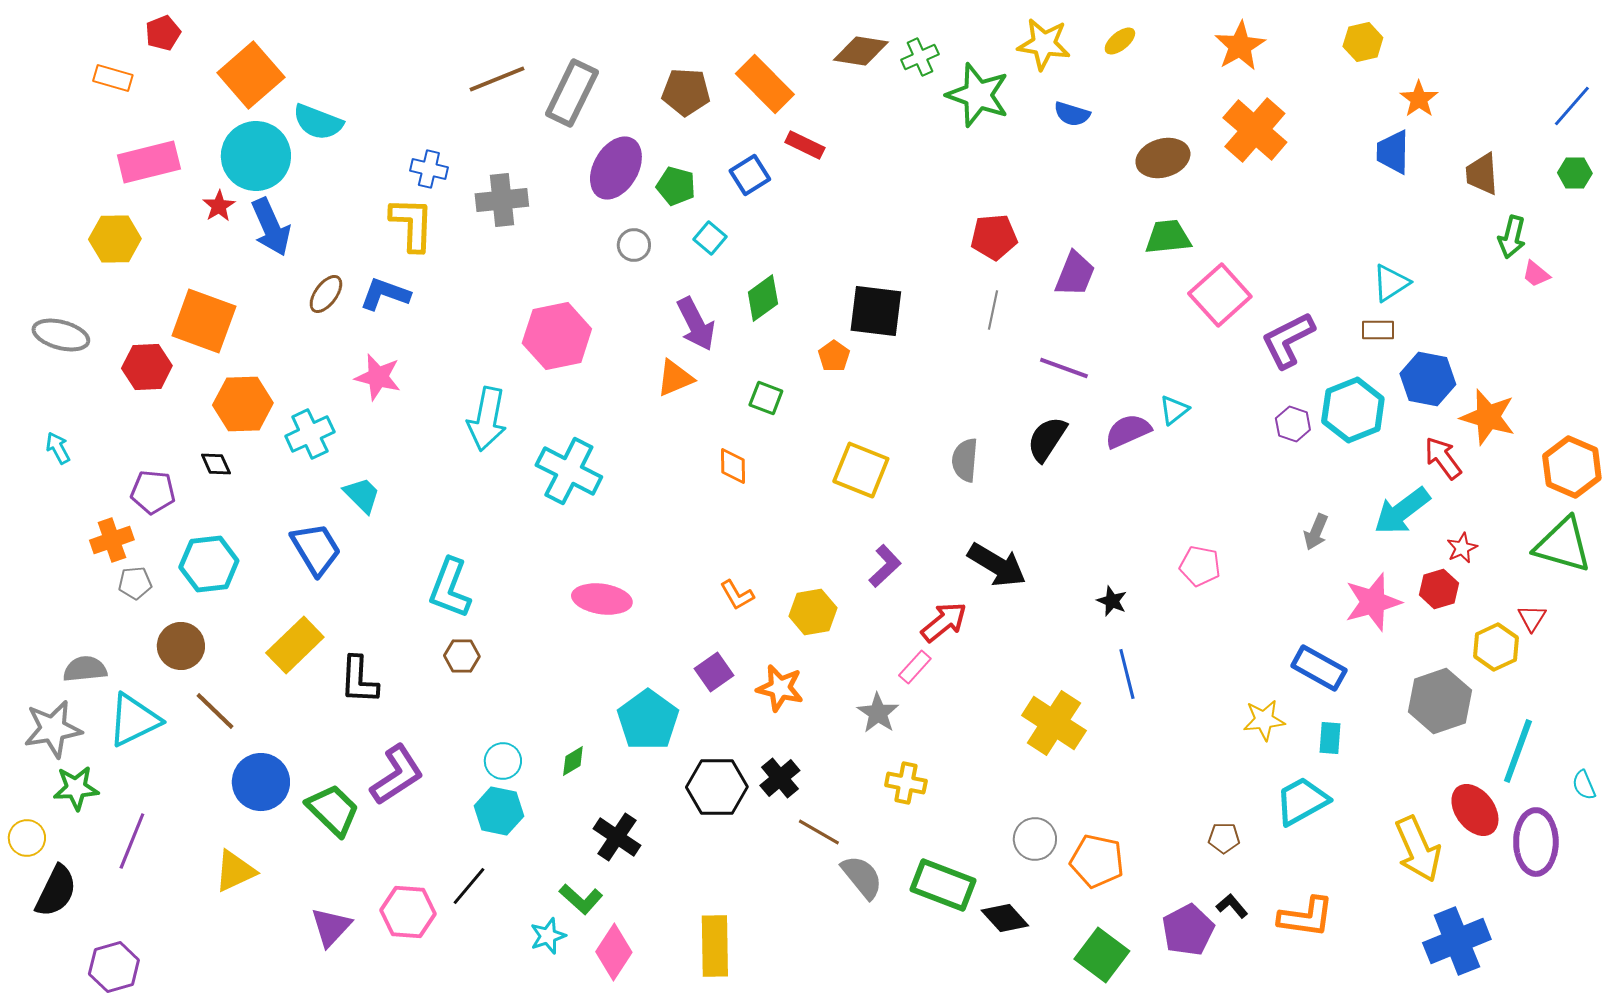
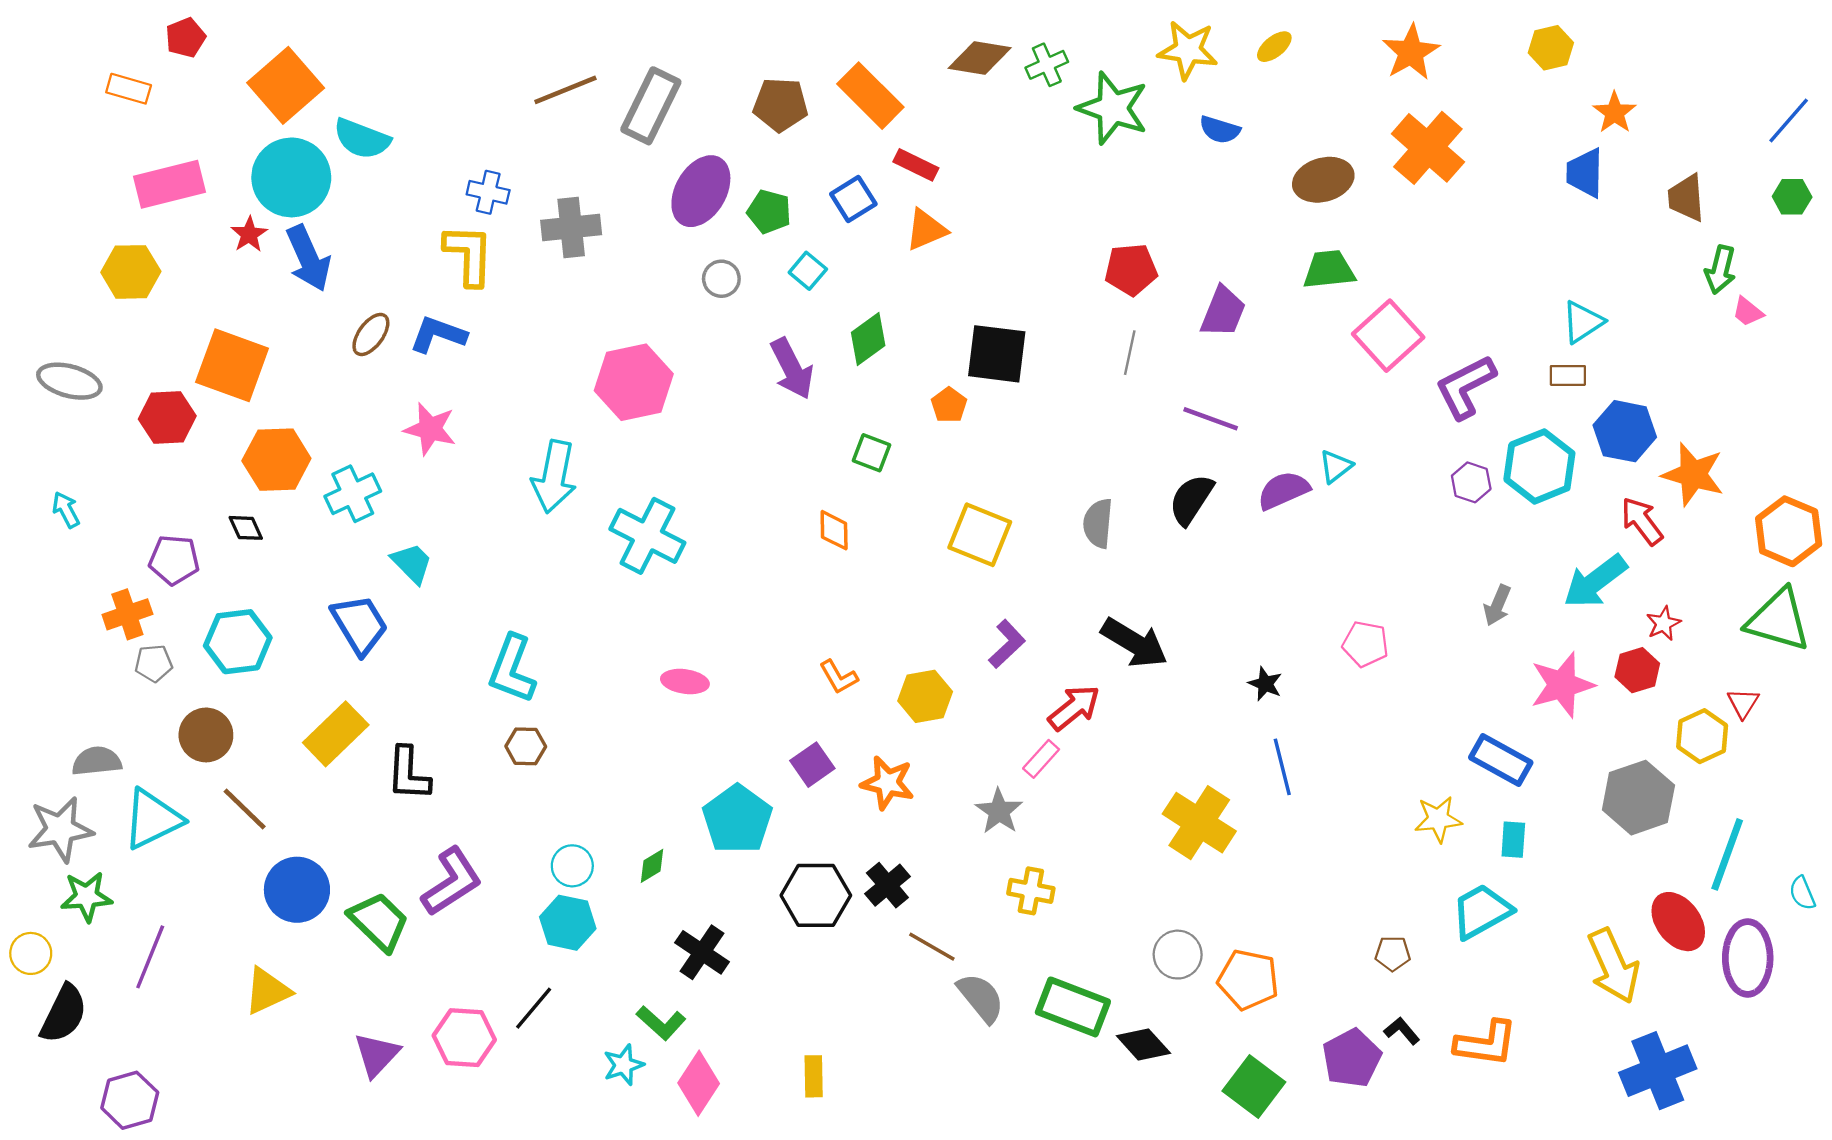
orange triangle: (675, 378) -> (926, 230), moved
pink ellipse: (602, 599) -> (685, 682), size x0.7
yellow rectangle: (715, 946) -> (814, 1076), size x0.6

